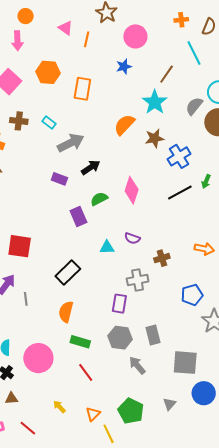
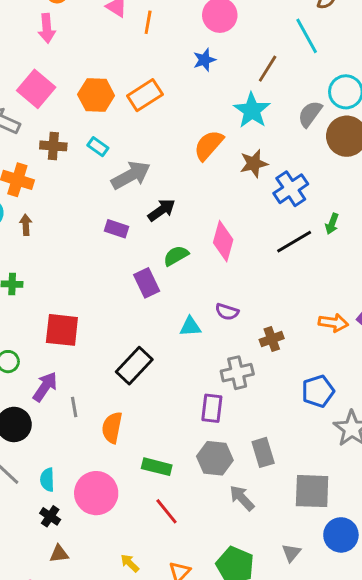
orange hexagon: (48, 72) -> (96, 95), moved
orange rectangle: (82, 89) -> (145, 95), turned 50
orange semicircle: (66, 312) -> (112, 428), moved

